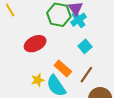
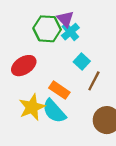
brown line: (86, 75) -> (94, 81), moved
yellow star: (38, 80) -> (32, 107), size x1.6

